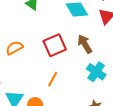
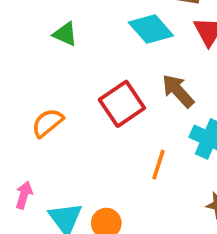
orange line: (53, 79) -> (158, 165), moved

